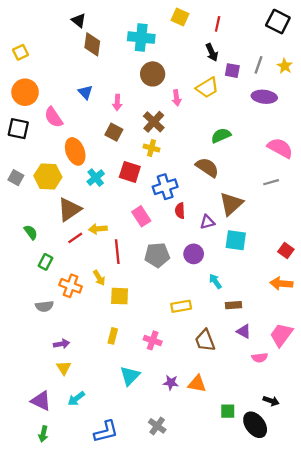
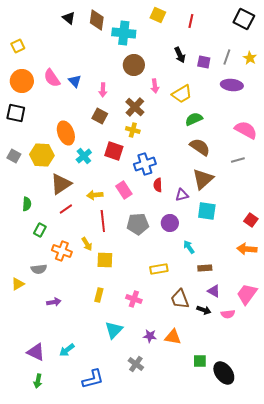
brown diamond: (92, 44) -> (97, 20), moved
black arrow: (212, 52) -> (180, 55), moved
yellow trapezoid: (207, 88) -> (182, 94), moved
pink semicircle: (54, 117) -> (52, 78), moved
brown semicircle: (207, 167) -> (200, 147), moved
yellow arrow: (98, 229) -> (95, 195), moved
green semicircle: (31, 232) -> (27, 204), turned 40
yellow triangle: (64, 368) -> (18, 284), moved, turned 32
black arrow: (271, 401) -> (204, 310), moved
gray cross: (157, 426) -> (136, 364), moved

